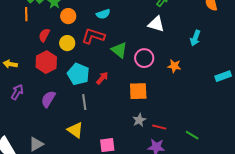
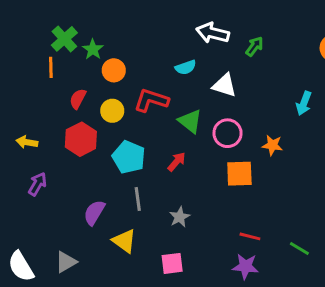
cyan semicircle: (103, 14) -> (186, 67), moved
white triangle: (156, 24) -> (225, 85), moved
red arrow: (102, 78) -> (177, 162), moved
orange square: (138, 91) -> (239, 174), moved
purple semicircle: (48, 99) -> (94, 213), moved
gray star: (139, 120) -> (180, 217), moved

